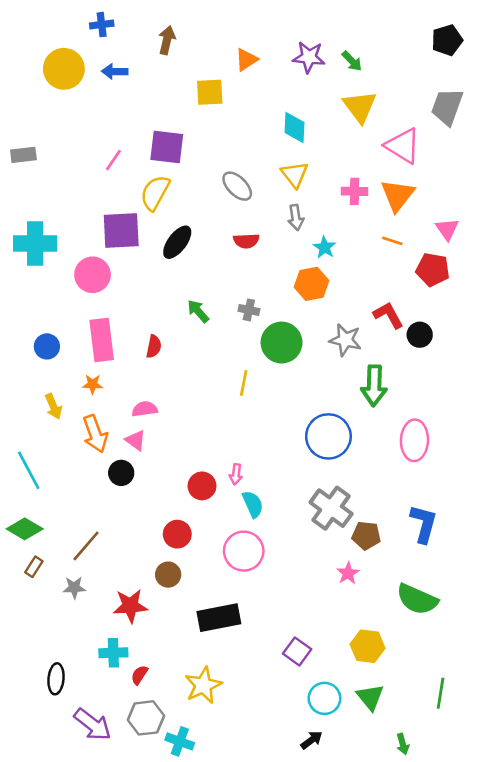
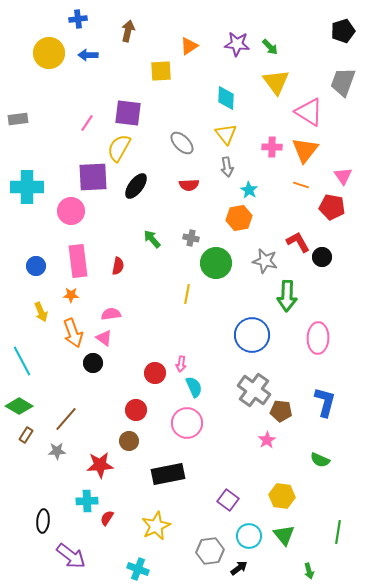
green semicircle: (417, 599) -> (320, 460), size x0.6
gray hexagon: (146, 718) -> (210, 551), moved

